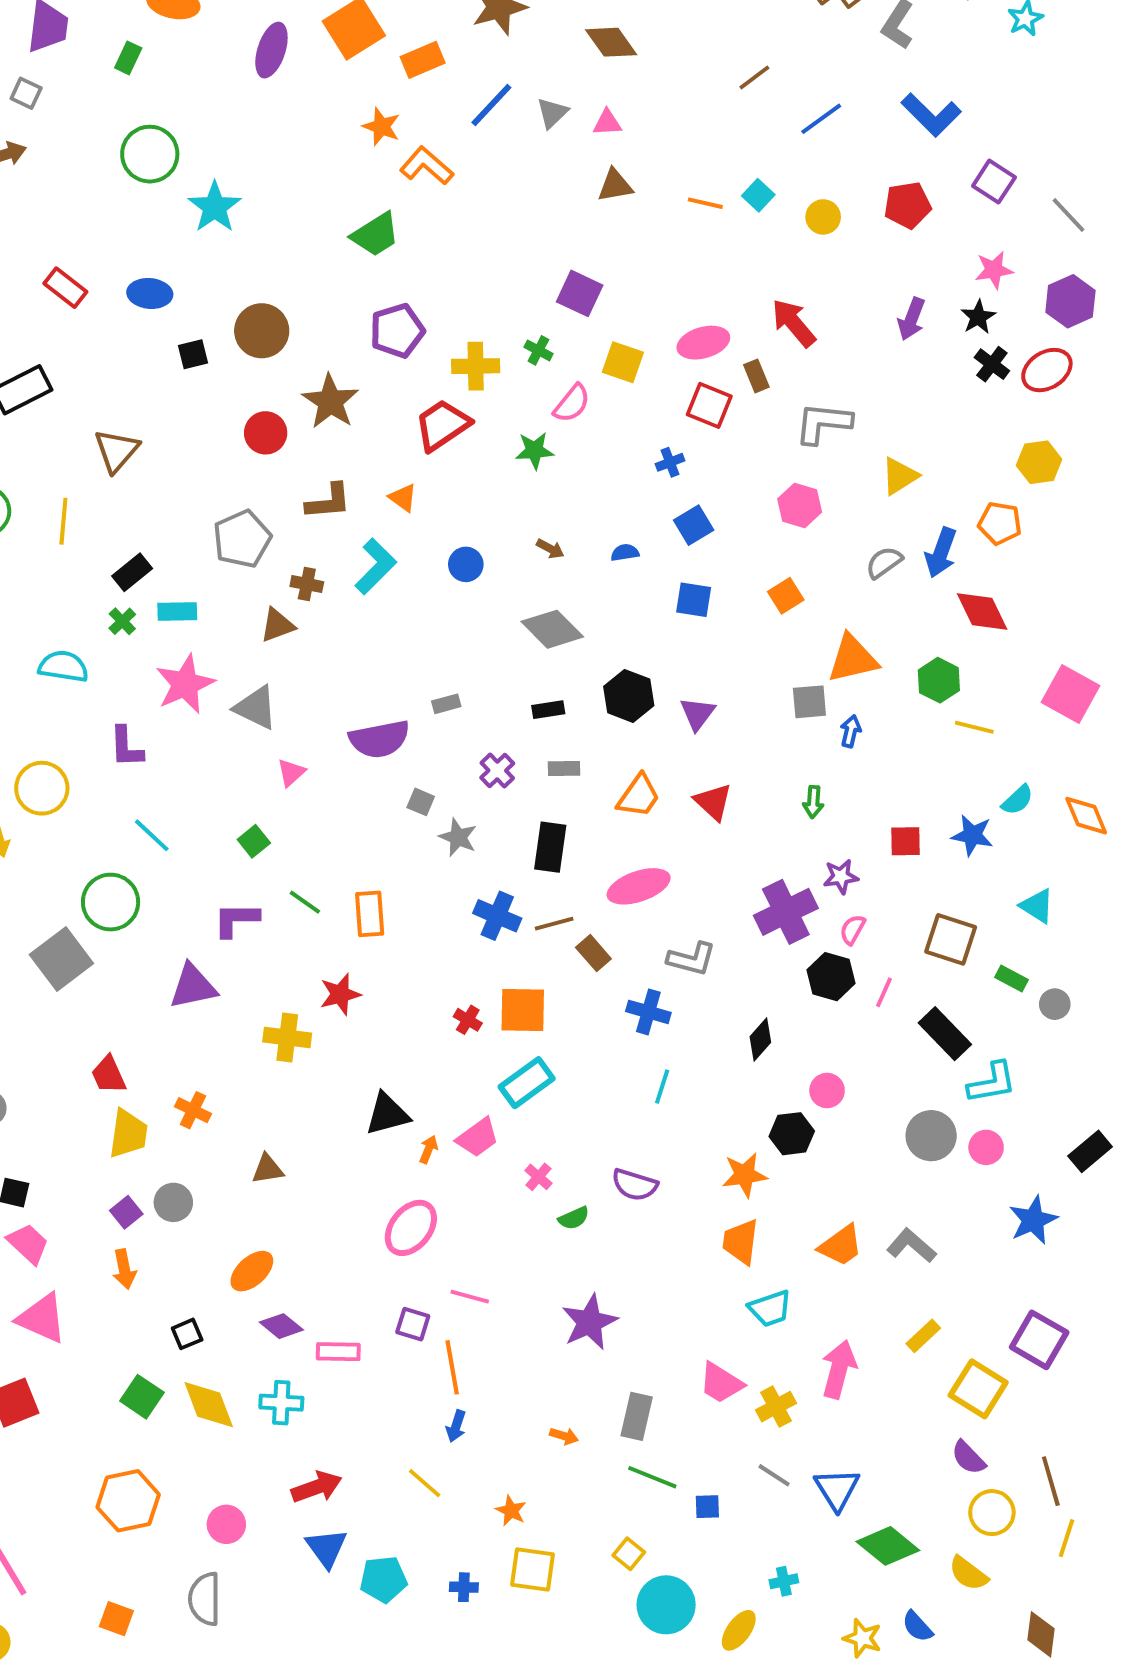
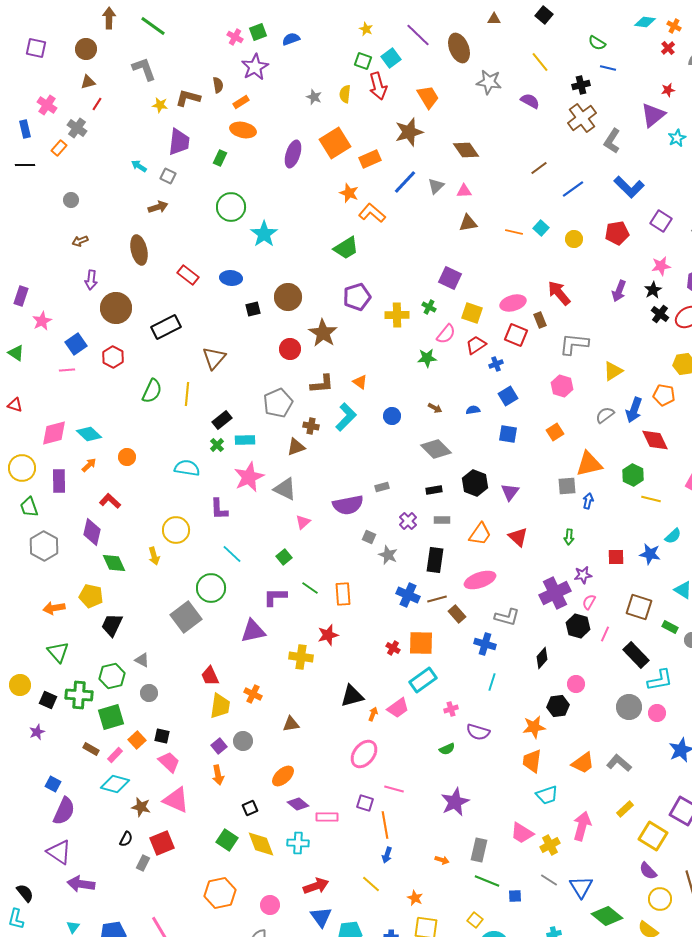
red trapezoid: (442, 425) -> (476, 345), moved, size x0.7
pink cross: (538, 1177) -> (451, 709), moved, turned 32

